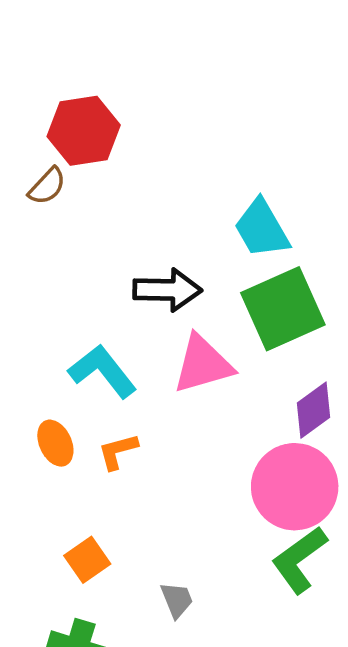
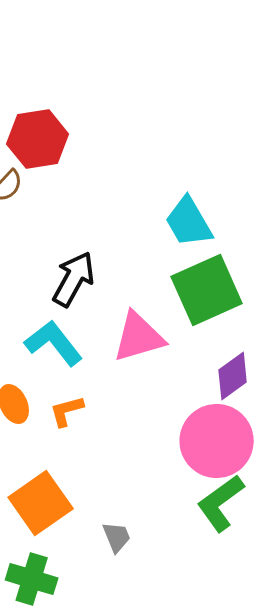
black arrow: (167, 290) -> (74, 279), moved, turned -62
orange square: (87, 560) -> (41, 503), size x1.6

